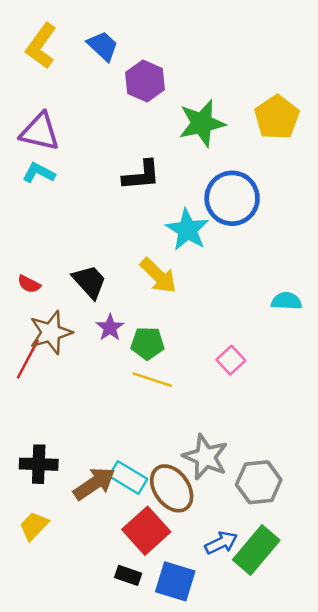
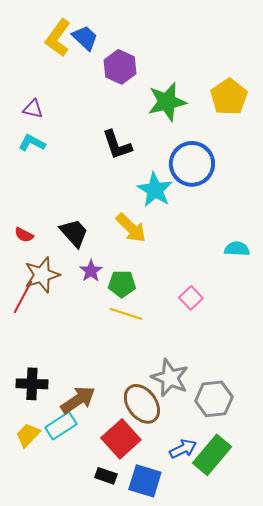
yellow L-shape: (41, 46) -> (58, 38), moved
purple triangle: (40, 132) -> (33, 109), size x0.6
black L-shape: (141, 175) -> (117, 145), turned 76
cyan rectangle: (128, 477) -> (61, 426), moved, turned -64

